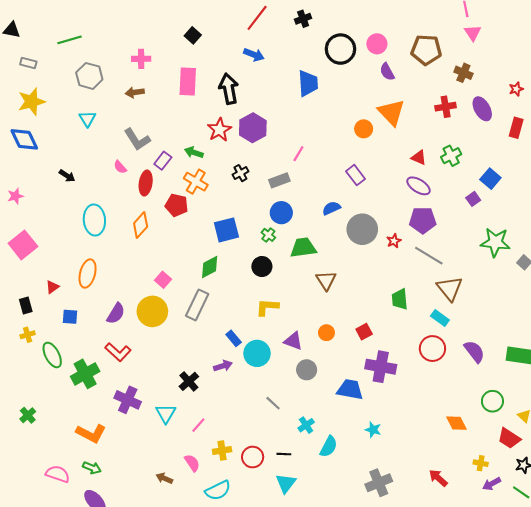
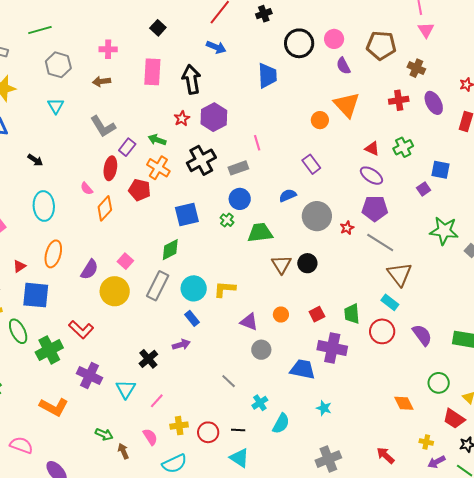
red star: (219, 130) -> (182, 119), size x0.7
pink line: (298, 154) -> (257, 143), turned -49
pink semicircle: (120, 167) -> (87, 189), moved
black cross: (240, 173) -> (201, 160), size x1.8
blue square: (490, 179) -> (440, 170), turned -30
cyan ellipse: (94, 220) -> (44, 206), moved
black circle: (262, 267) -> (307, 263), moved
green trapezoid: (400, 299) -> (352, 314), moved
purple semicircle: (116, 313) -> (89, 270), moved
blue square: (70, 317) -> (36, 295), size x1.8
cyan circle: (257, 353) -> (194, 288), moved
green arrow: (92, 468) -> (104, 434), moved
brown arrow: (164, 478) -> (123, 451), turned 42
cyan triangle: (286, 483) -> (239, 458), turned -35

